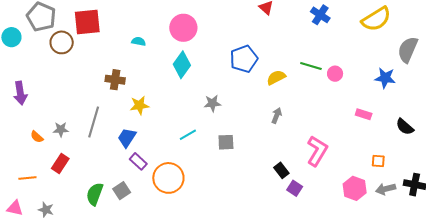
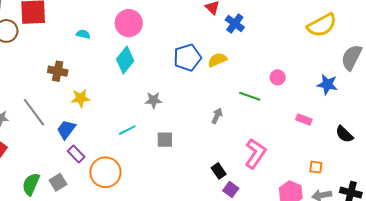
blue cross: (320, 15) -> (235, 24), moved
green line: (311, 66) -> (250, 96), moved
yellow semicircle: (276, 77) -> (217, 60), moved
gray line: (94, 122) -> (34, 112), turned -56

